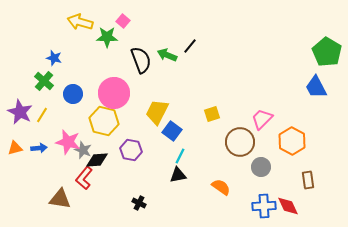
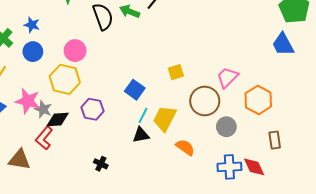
blue star: (54, 58) -> (32, 25), moved
pink circle: (114, 93) -> (75, 51), size x0.7
yellow trapezoid: (157, 112) -> (165, 118), moved

